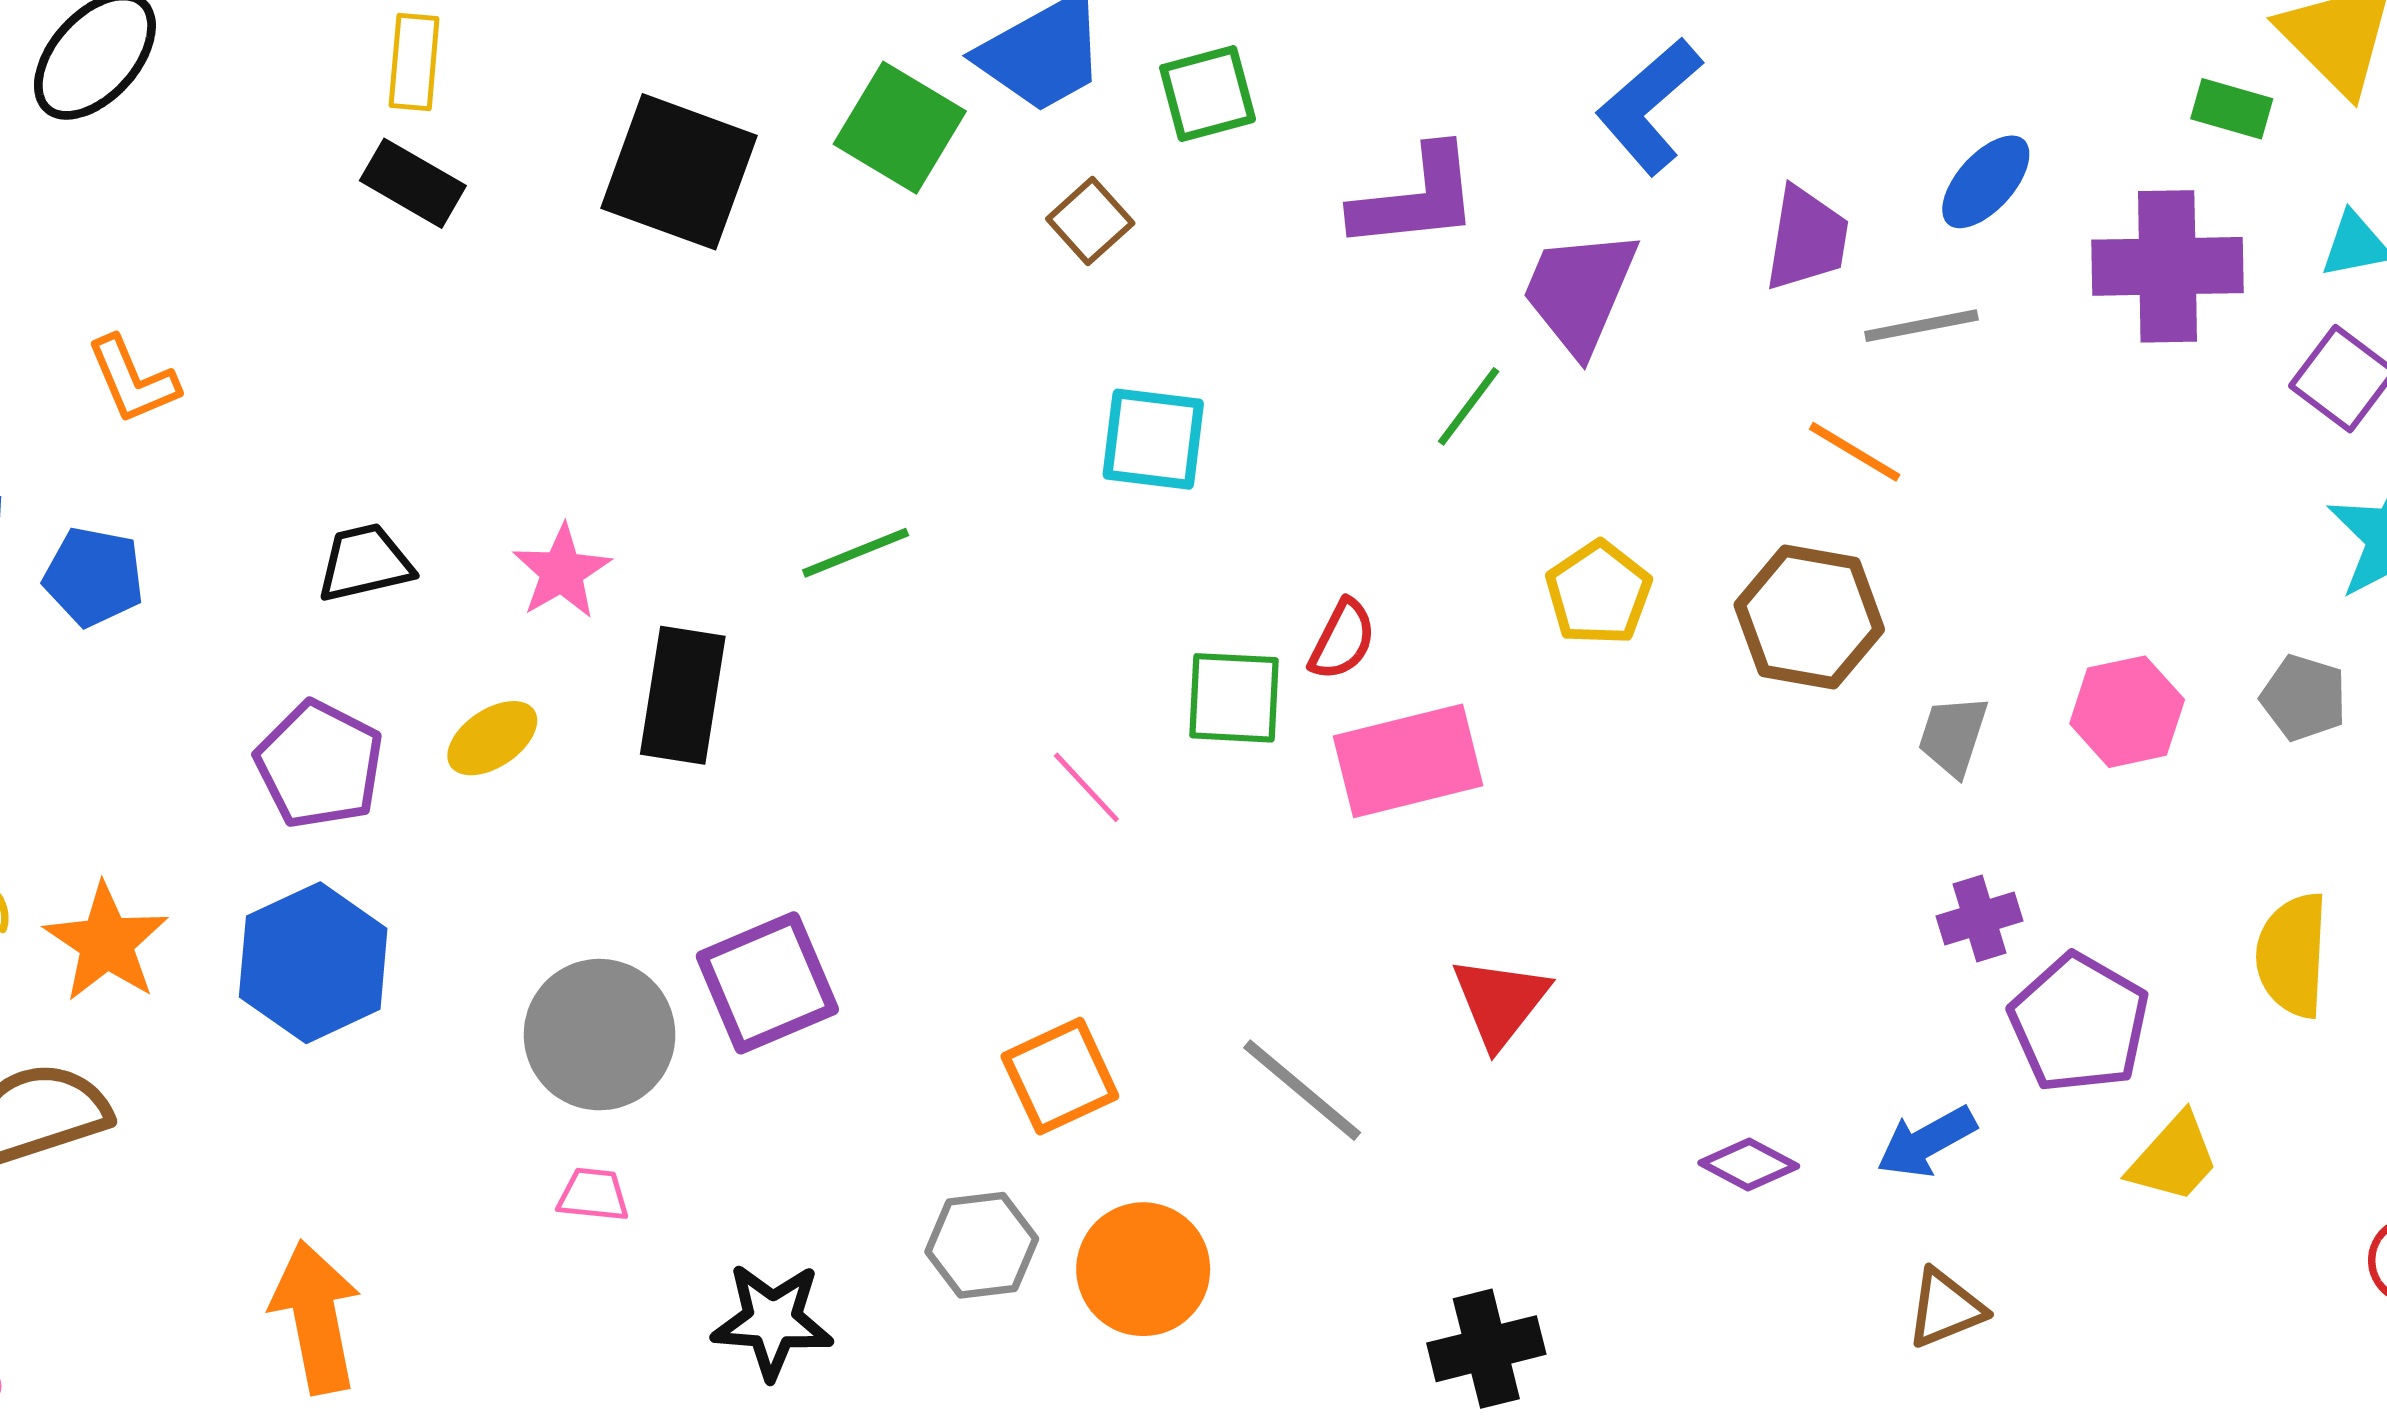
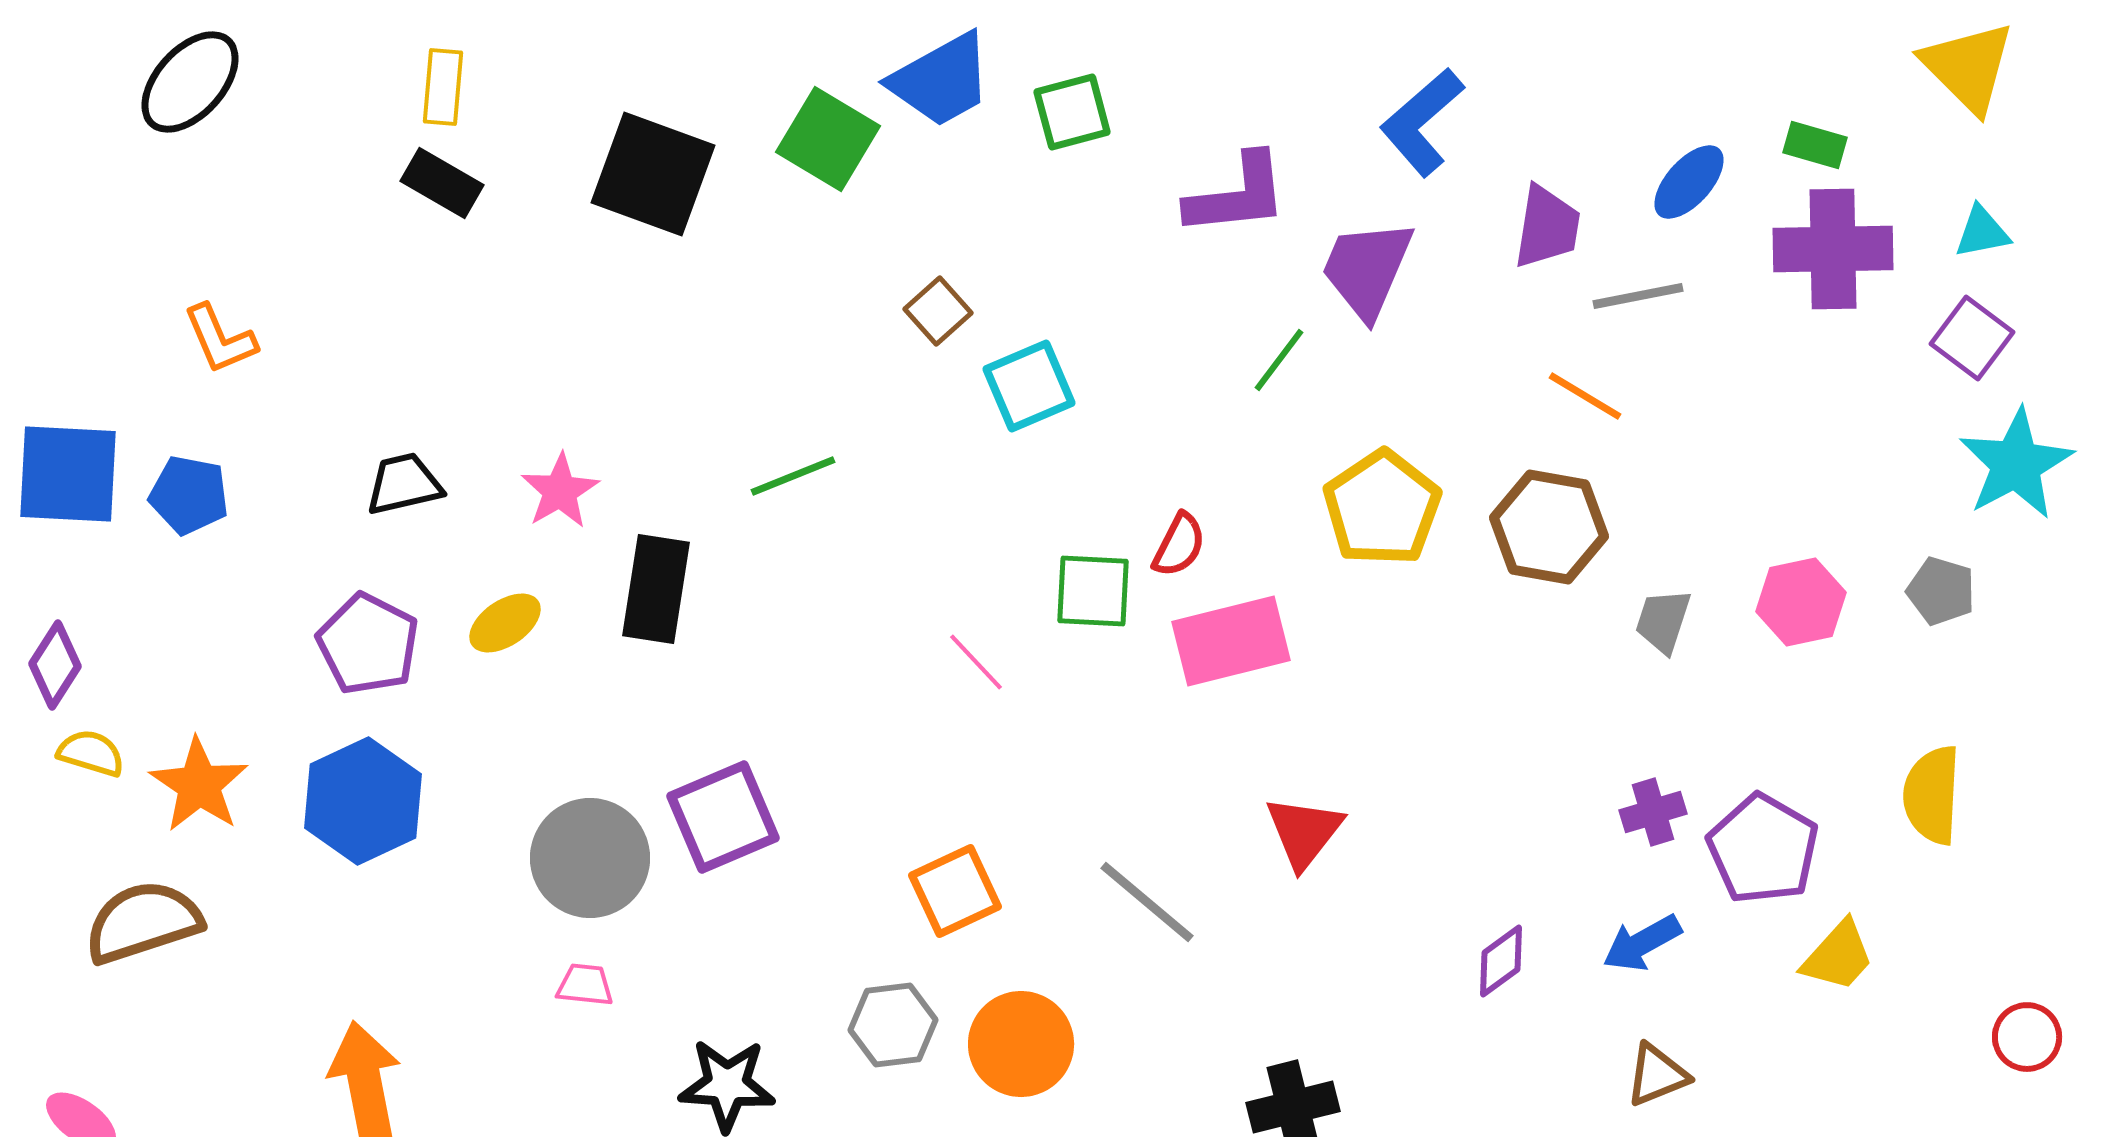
green rectangle: (2232, 109) -> (1815, 145), moved
brown square: (1090, 221) -> (938, 311), moved
cyan square: (1153, 439) -> (1029, 386), turned -30
yellow pentagon: (1599, 593) -> (1382, 508), size x1.4
purple cross: (1979, 919) -> (1653, 812), moved
purple diamond: (1749, 1165) -> (1501, 961), turned -64

